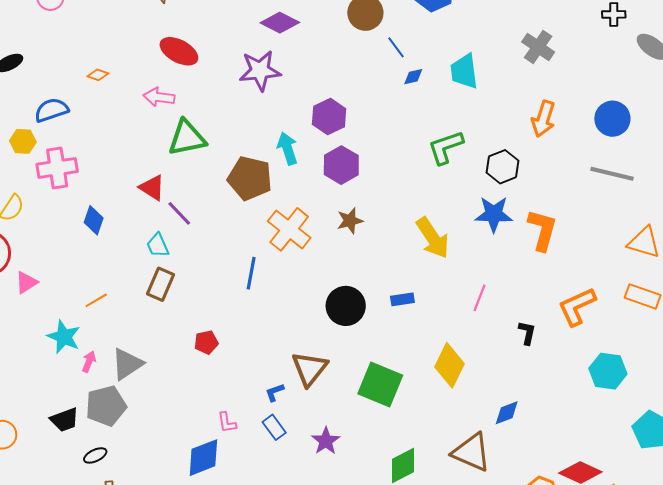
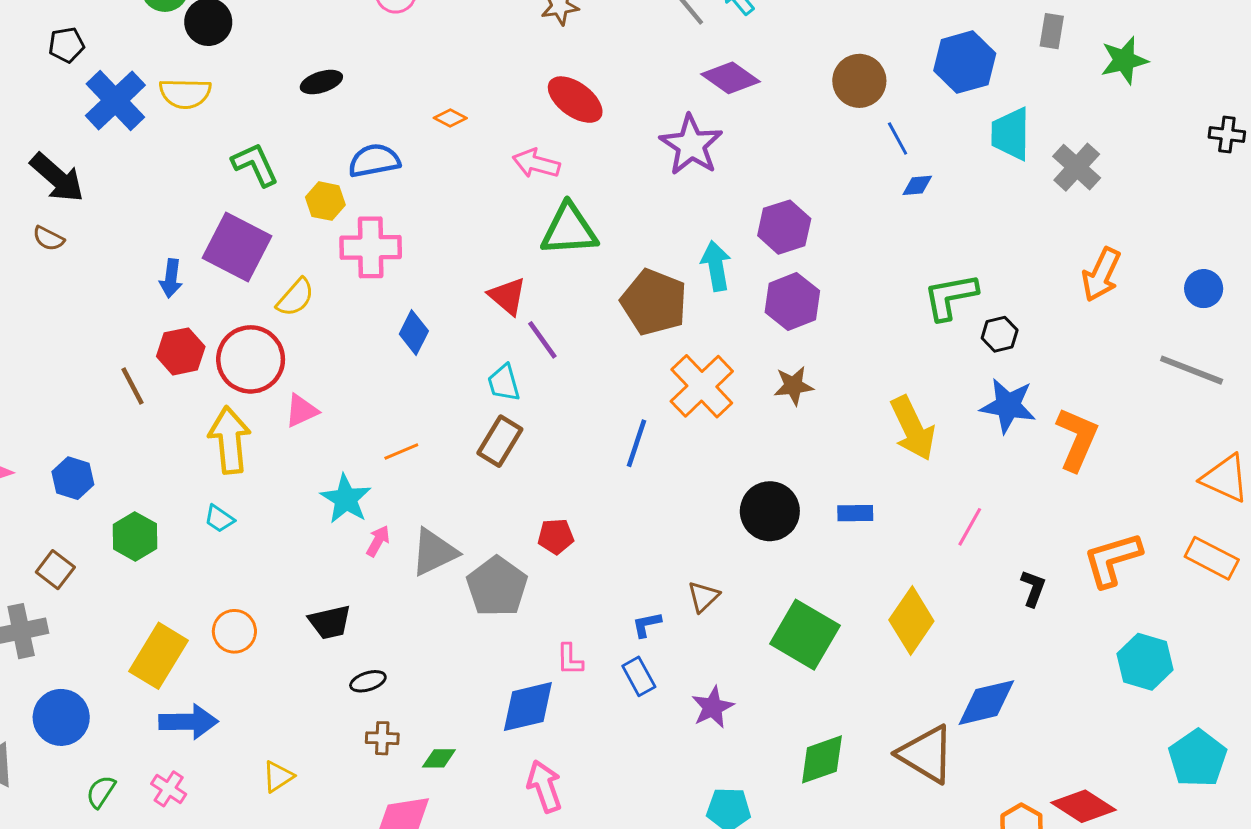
gray cross: (538, 47) -> (1077, 167), moved
purple star: (260, 71) -> (691, 145), turned 30
cyan trapezoid: (464, 71) -> (1011, 134), moved
blue circle: (612, 119) -> (1204, 289), size x0.7
black hexagon: (503, 167) -> (1000, 334), moved, size x0.7
brown triangle: (310, 369) -> (703, 597), size x0.6
gray pentagon: (106, 406) -> (497, 587), moved, turned -30
blue diamond: (507, 413) -> (986, 703), size x1.5

